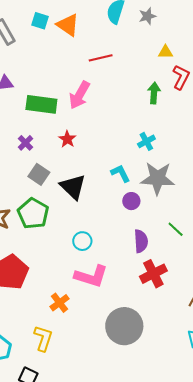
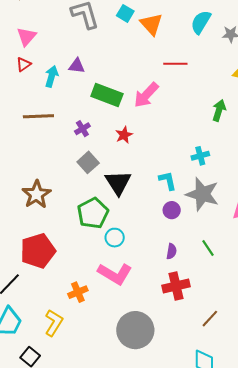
green pentagon: (33, 213) -> (93, 213), moved
purple semicircle: (141, 241) -> (171, 251), size x0.7

